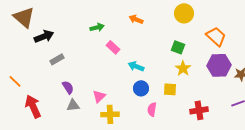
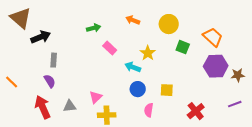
yellow circle: (184, 13) -> (169, 24), moved
green square: (178, 47) -> (183, 47), moved
gray rectangle: (57, 59) -> (54, 60), turned -56
yellow star: (183, 68) -> (148, 53), moved
purple semicircle: (68, 87) -> (50, 81), moved
red arrow: (33, 106) -> (43, 107), moved
red cross: (199, 110) -> (196, 111), turned -30

